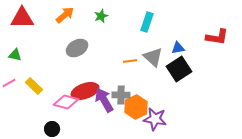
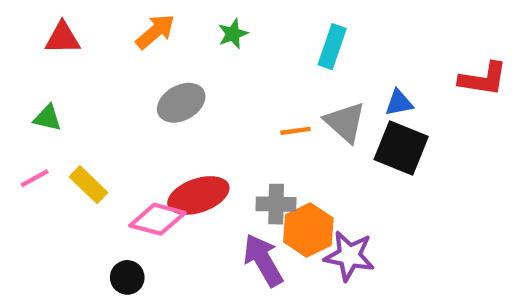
red triangle: (22, 18) -> (63, 38), size x0.7
black square: (179, 69) -> (401, 148), turned -35
purple arrow: (104, 100) -> (263, 260), moved

